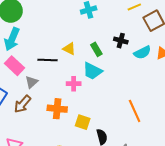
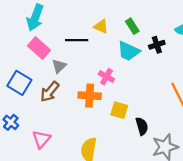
black cross: (121, 41) -> (157, 45), moved, turned -32
pink cross: (74, 84) -> (106, 77), moved, turned 32

